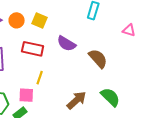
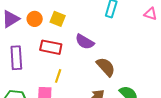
pink triangle: (129, 30) -> (150, 14), moved
brown semicircle: (98, 58) -> (106, 67), moved

